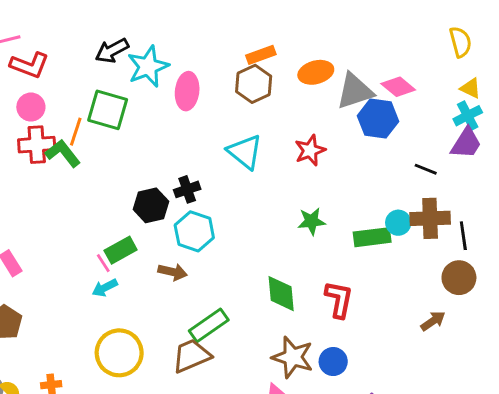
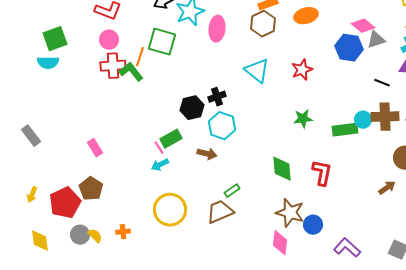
gray triangle: (355, 91) -> (376, 40), moved, size x0.7
green rectangle: (209, 325) -> (232, 191), size x0.6
blue circle: (333, 362) -> (313, 225), moved

